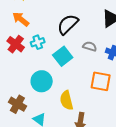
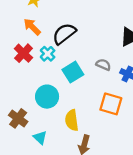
black semicircle: (68, 24) -> (64, 34), moved
cyan cross: (38, 42) -> (48, 54), turned -32

